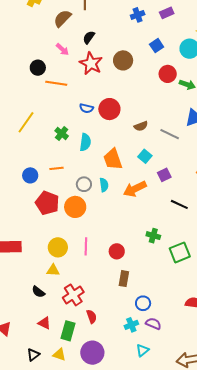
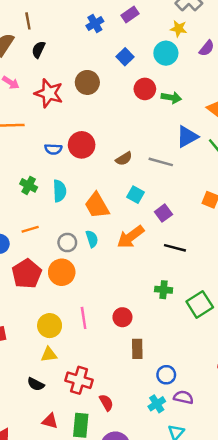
black semicircle: (89, 37) -> (38, 50), moved
red pentagon: (47, 203) -> (27, 274), turned 30
black line: (179, 204) -> (175, 248), moved
red cross: (73, 295) -> (79, 380), turned -30

